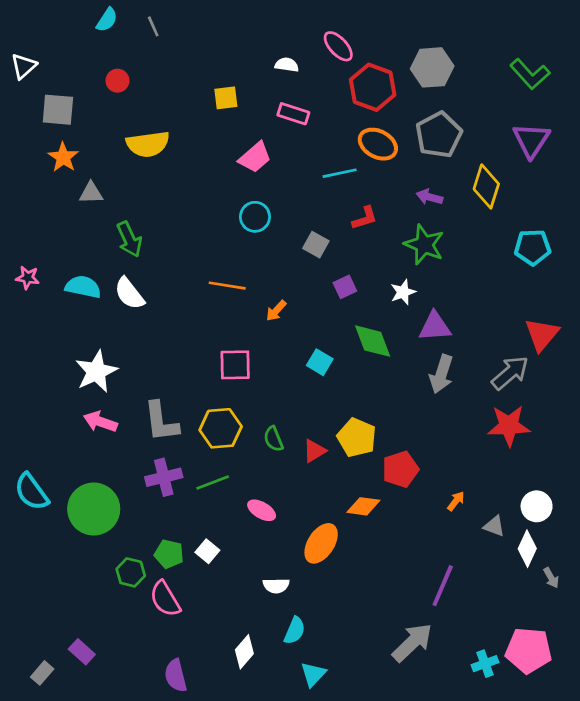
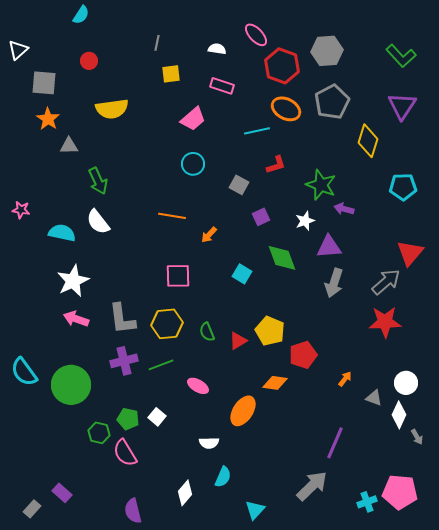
gray line: (153, 26) -> (157, 43), moved, turned 35
purple arrow: (429, 197) -> (344, 209), moved
cyan semicircle: (83, 287) -> (62, 233), moved
cyan triangle: (313, 674) -> (255, 510), moved

